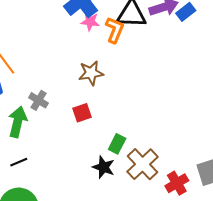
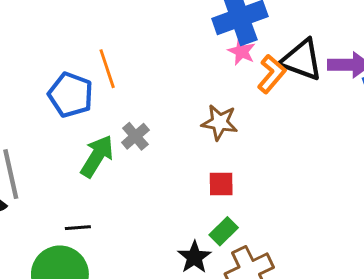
red square: (82, 113) -> (221, 184), moved
black line: (19, 162) -> (78, 228), moved

